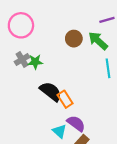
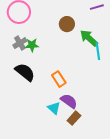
green arrow: (98, 41) -> (89, 38), moved
black semicircle: (51, 91) -> (25, 72), moved

